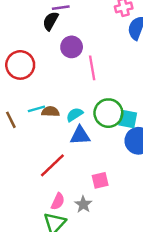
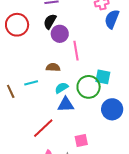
black semicircle: (51, 21) -> (50, 21), moved
red circle: (20, 65) -> (17, 25), moved
brown semicircle: (50, 112) -> (53, 67), moved
cyan square: (128, 119) -> (103, 77), moved

